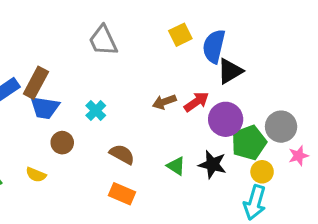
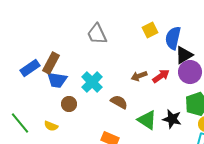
cyan cross: (96, 111) -> (92, 82), size x1.5
purple circle: (226, 119) -> (190, 72), moved
brown semicircle: (122, 154) -> (119, 102), moved
green triangle: (176, 166) -> (147, 120), size x1.5

